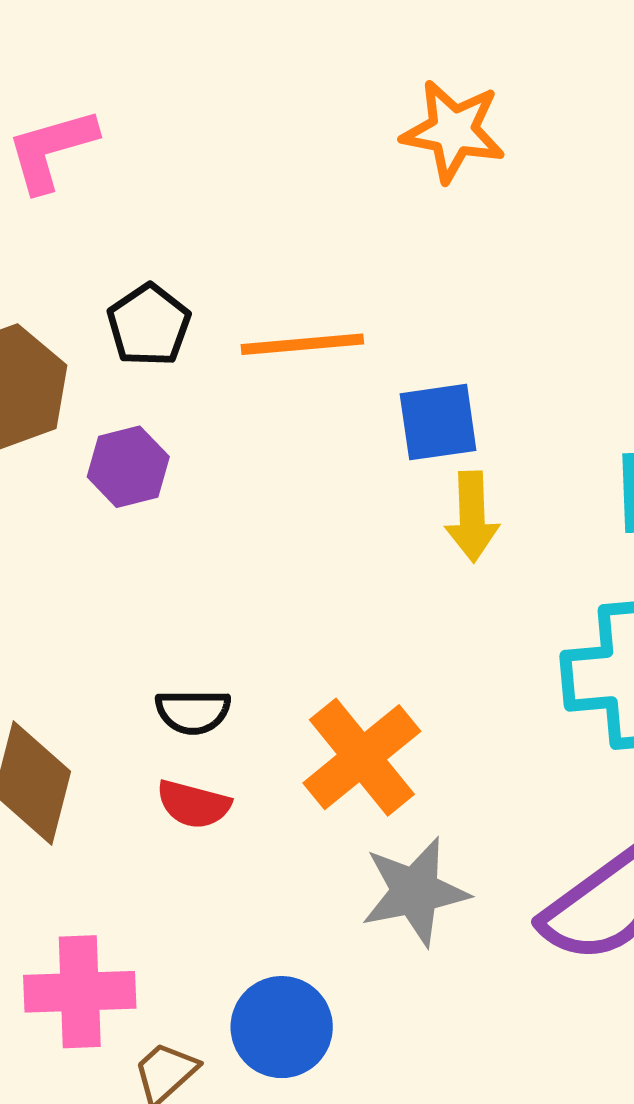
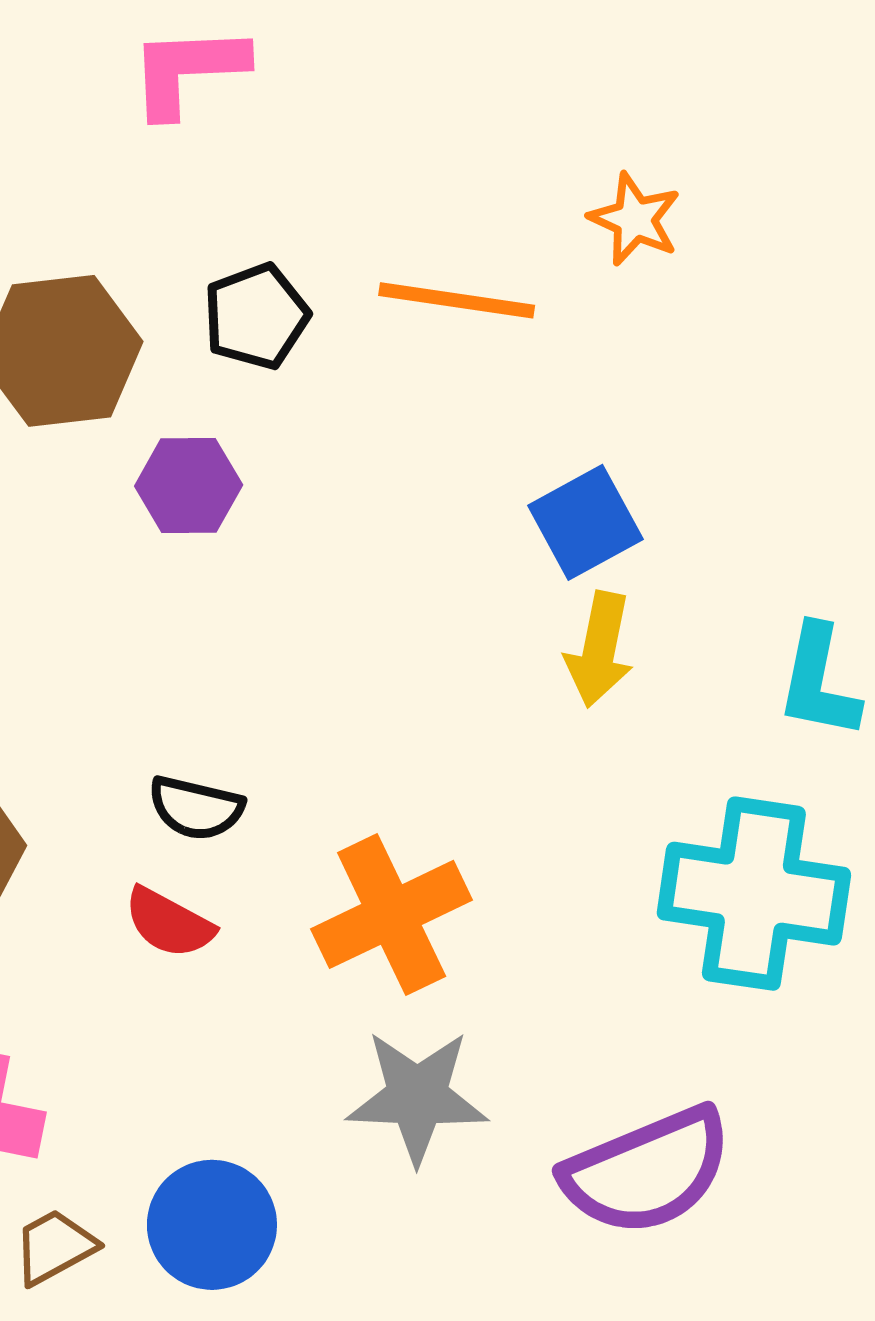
orange star: (453, 131) -> (635, 219), moved, size x0.7
orange line: (302, 344) -> (457, 300), moved
blue square: (438, 422) -> (585, 522), turned -34

